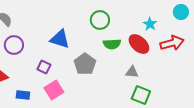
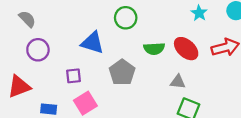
green circle: (100, 20) -> (126, 18), moved
cyan star: (150, 24) -> (199, 13), moved
purple square: (44, 67) -> (73, 76), turned -32

